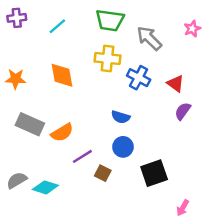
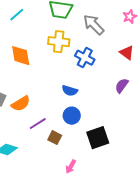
red triangle: (176, 84) -> (127, 53), moved
pink arrow: (183, 208) -> (71, 167), moved

